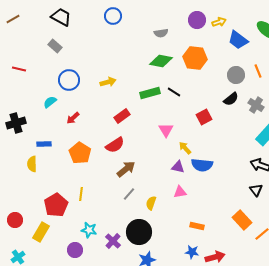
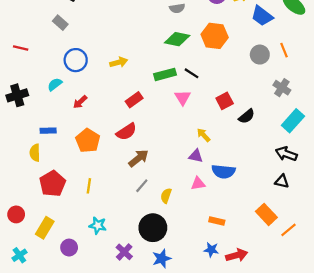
black semicircle: (231, 99) -> (247, 116), moved
black cross: (16, 123) -> (17, 95), moved
pink triangle: (166, 130) -> (183, 98), moved
blue semicircle: (202, 165) -> (223, 171), moved
black triangle: (256, 190) -> (282, 181), turned -40
red pentagon: (56, 205) -> (53, 184), moved
purple cross: (113, 241) -> (124, 252), moved
purple circle: (75, 250) -> (69, 248), moved

